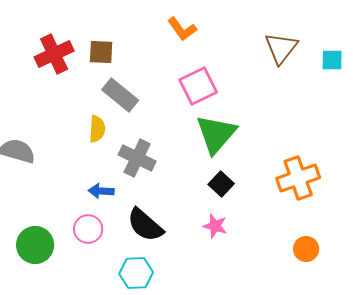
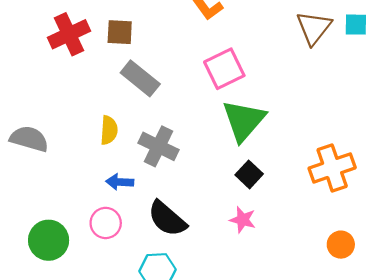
cyan square: (332, 60) -> (356, 25), moved
yellow semicircle: (97, 129) -> (109, 130), moved

